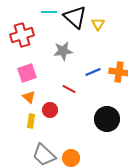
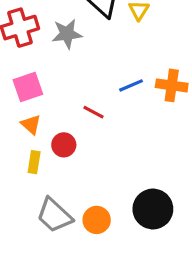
gray star: (63, 51) -> (67, 34), moved
black circle: (107, 119) -> (153, 209), moved

